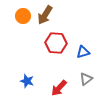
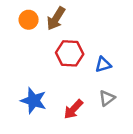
blue star: (27, 81) -> (34, 101), size x1.5

